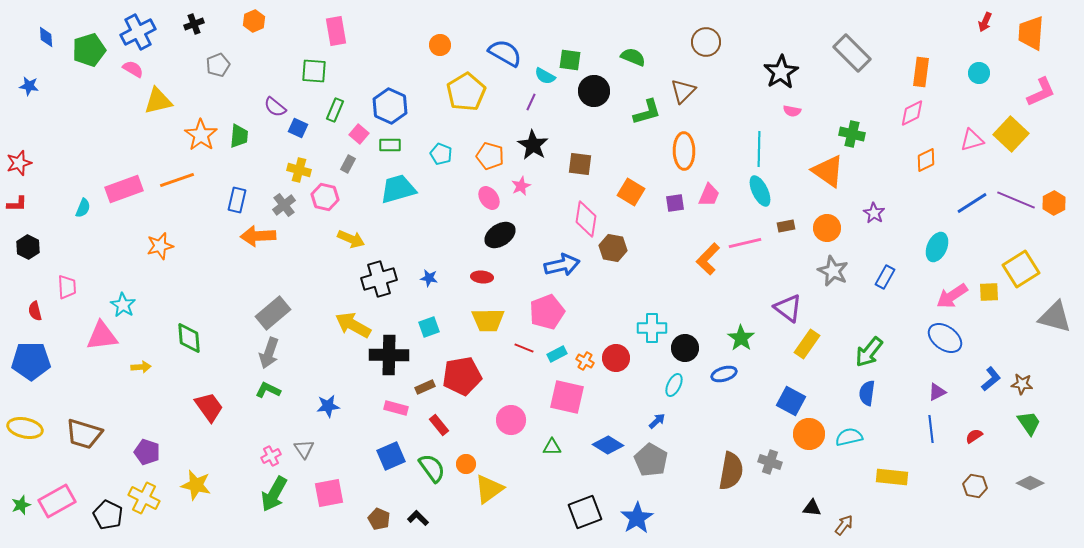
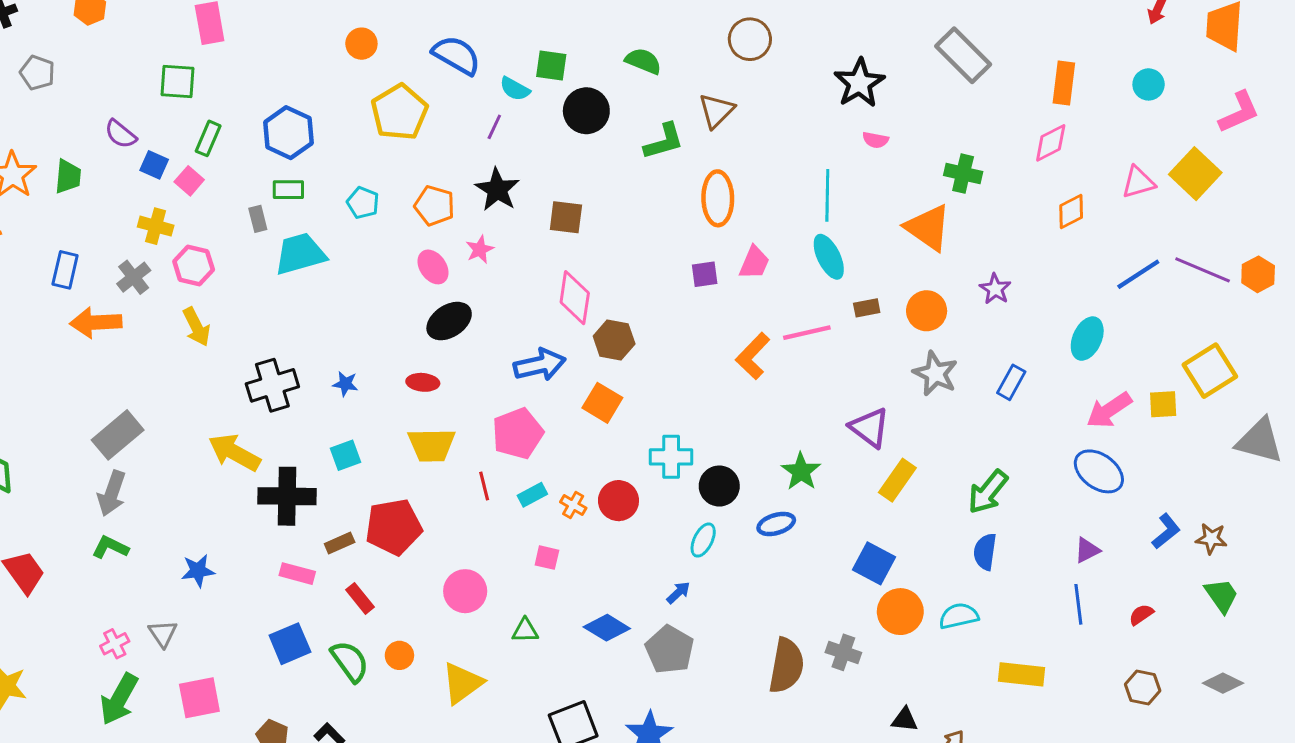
gray pentagon: (218, 65) -> (37, 73), turned -30
pink square: (359, 134) -> (189, 181), moved
gray rectangle: (348, 164) -> (258, 219), moved, turned -42
orange square: (631, 192) -> (602, 403), moved
yellow arrow: (351, 239) -> (196, 327), moved, turned 40
red line: (524, 348) -> (484, 486), turned 54
pink square: (567, 397) -> (547, 558), size x0.5
yellow triangle: (489, 489) -> (462, 683), moved

